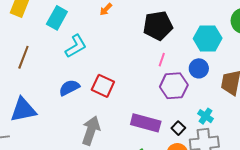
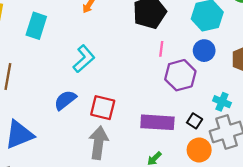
cyan L-shape: (76, 46) -> (84, 59), moved
red square: (103, 86) -> (103, 108), moved

